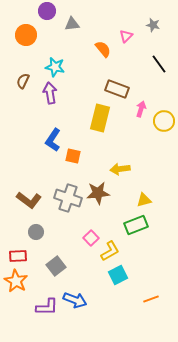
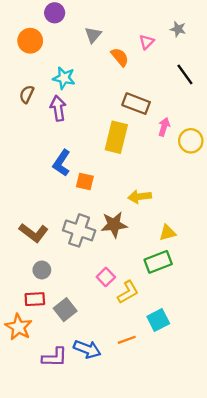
gray triangle: (72, 24) -> (93, 35), moved, turned -42
red rectangle: (18, 256) -> (35, 299), moved
cyan square: (118, 275) -> (158, 320), moved
orange line: (151, 299) -> (127, 340), moved

